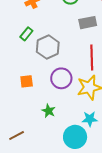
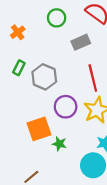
orange square: (27, 81) -> (39, 129), moved, size x1.6

